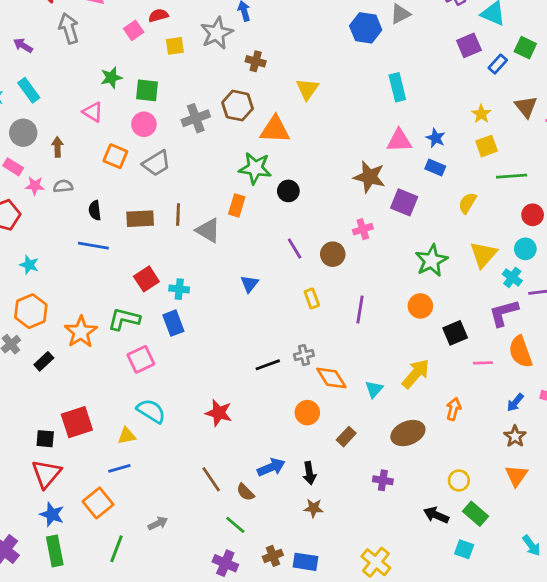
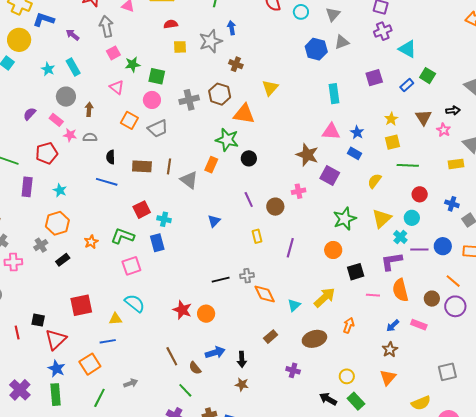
pink square: (134, 30) -> (113, 53), moved
purple square: (469, 45) -> (374, 78), moved
orange star: (81, 332) -> (91, 242), size x0.6
orange circle: (307, 413) -> (206, 314), moved
black square: (45, 439) -> (38, 320), moved

